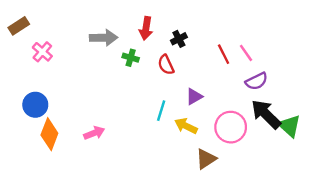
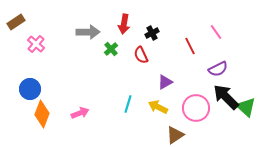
pink line: (246, 53) -> (216, 32), moved
green cross: (131, 58) -> (111, 49), turned 32
cyan line: (161, 111) -> (128, 104), moved

